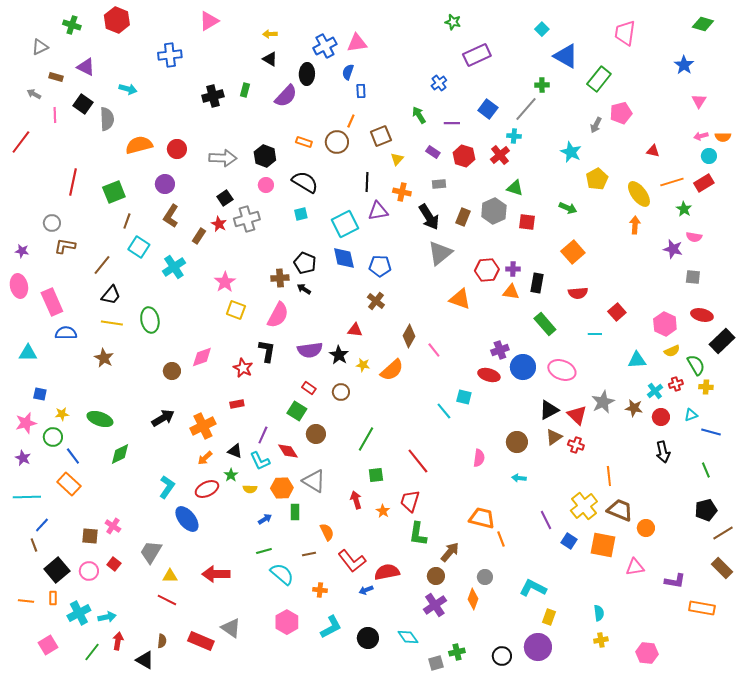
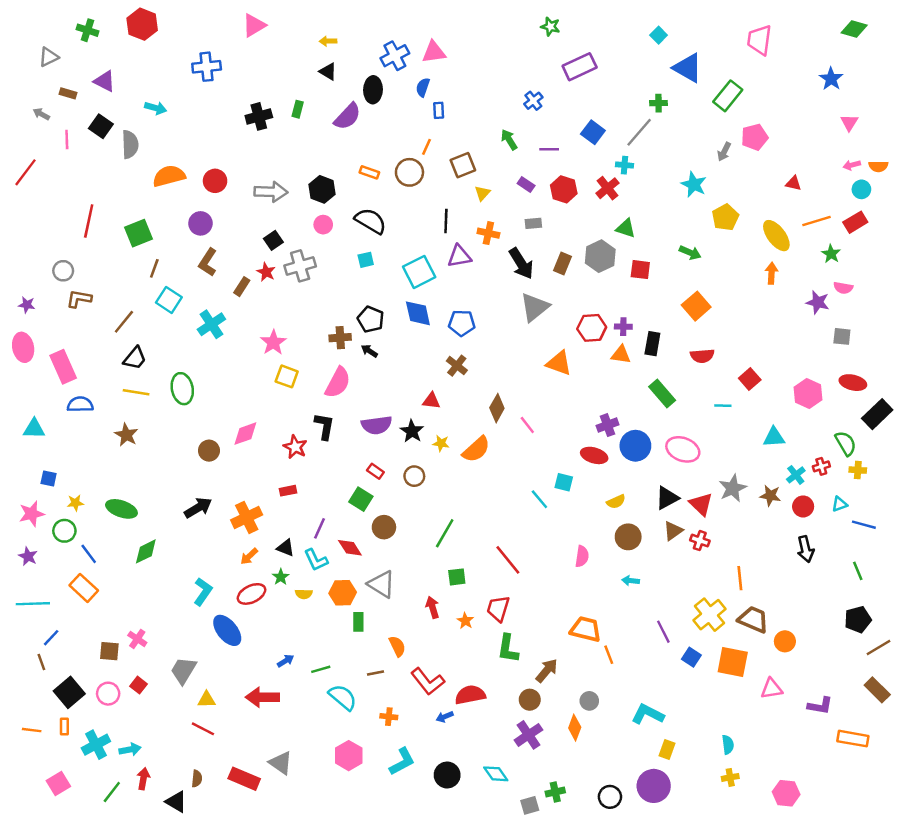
yellow semicircle: (672, 351) -> (616, 502), moved
blue arrow: (265, 519) -> (286, 661), moved

